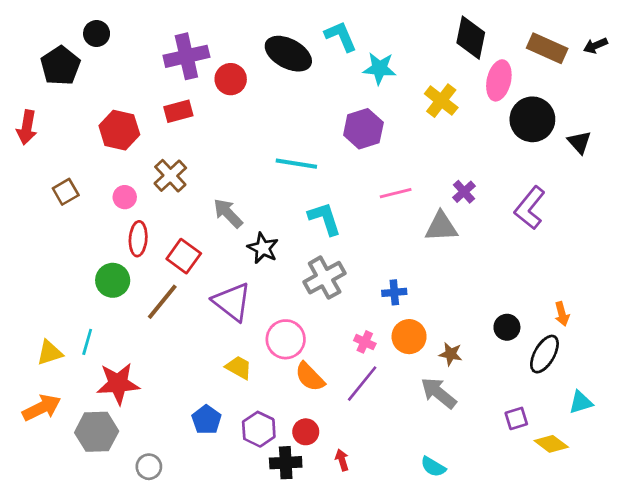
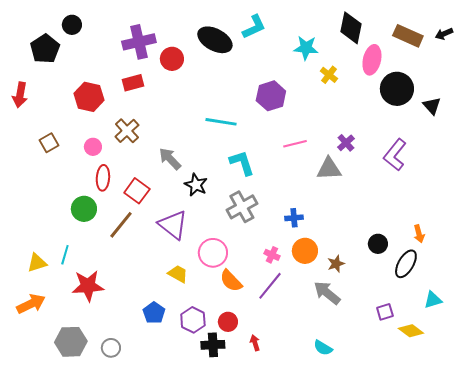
cyan L-shape: (341, 36) -> (254, 27), turned 88
cyan star: (380, 68) -> (306, 48), moved
yellow cross: (441, 101) -> (329, 75), size x0.7
brown star: (451, 354) -> (336, 264), turned -30
gray hexagon: (97, 432) -> (71, 342), moved

